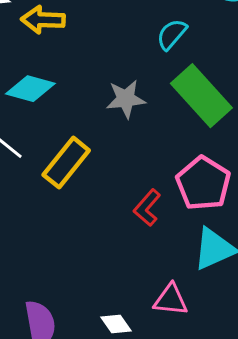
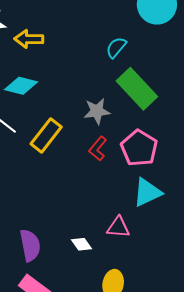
gray star: (126, 99) -> (97, 111), moved
red L-shape: (147, 208) -> (98, 149), moved

